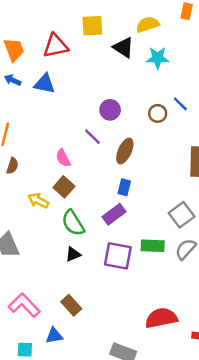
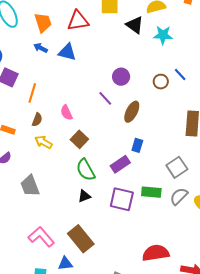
pink semicircle: (63, 158) -> (66, 113), moved
blue rectangle: (124, 187) -> (137, 145), moved
yellow arrow: (38, 200) -> (43, 142), moved
brown rectangle: (71, 305) -> (81, 239), size x1.5

